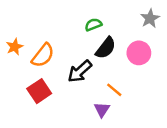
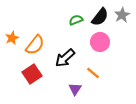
black semicircle: (106, 48) -> (100, 17), moved
pink circle: (139, 53) -> (100, 42), moved
purple triangle: (102, 110) -> (75, 89), moved

